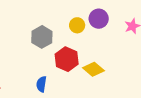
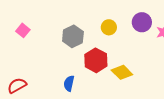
purple circle: (99, 19) -> (142, 22), moved

